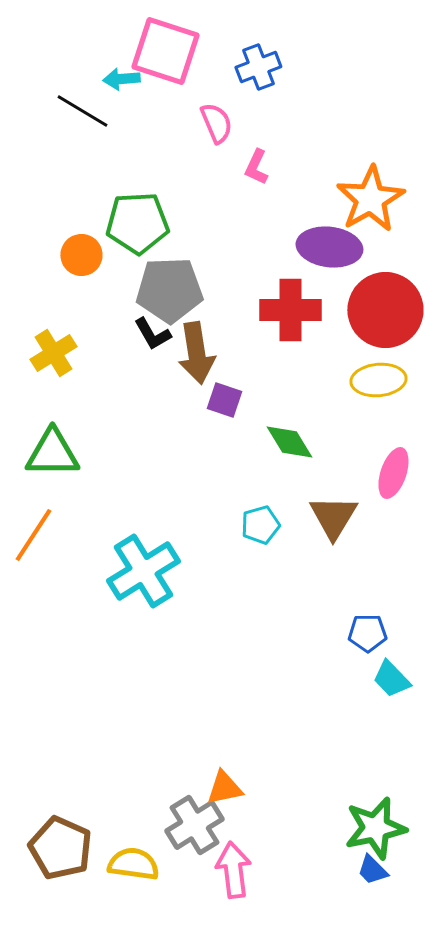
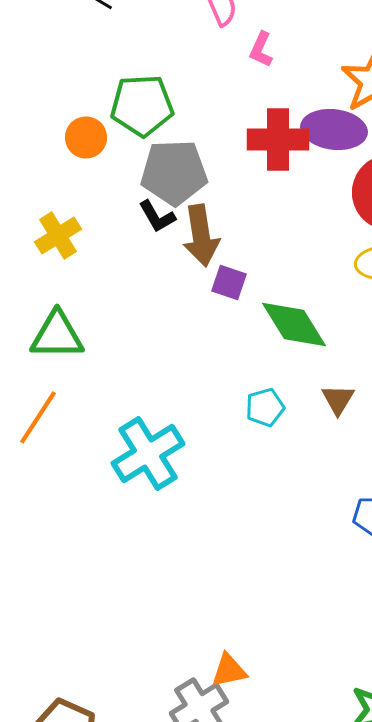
red cross: (290, 310) -> (278, 139), moved
green diamond: (289, 442) -> (294, 324), size x1.4
brown triangle: (333, 517) -> (338, 399), size x0.7

